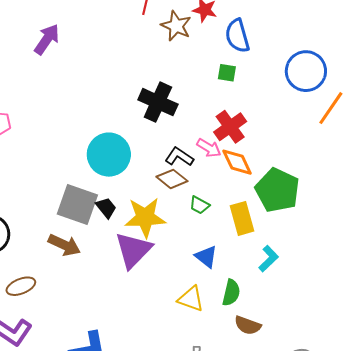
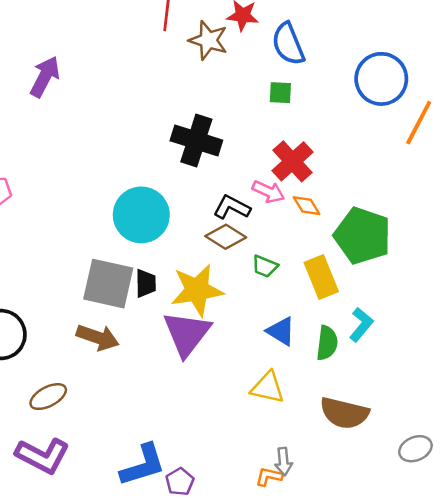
orange diamond: (237, 162) -> (307, 206), size x0.7
black trapezoid: (106, 208) -> (146, 283), turned 45
green semicircle: (231, 293) -> (327, 343), moved
brown semicircle: (248, 325) -> (344, 413), size x1.4

